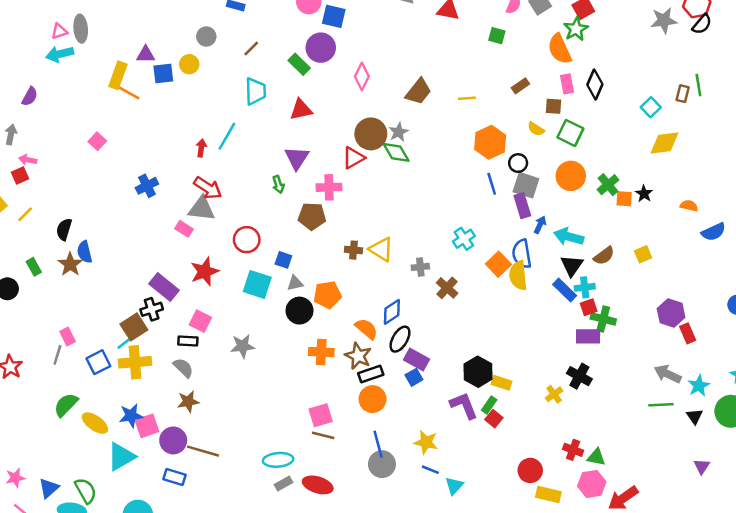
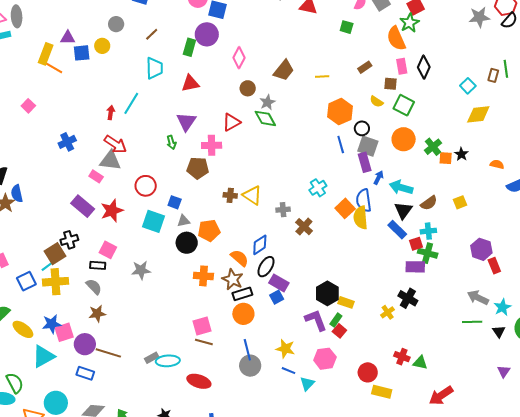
green rectangle: (299, 64) -> (189, 47), turned 60
brown circle: (371, 134) -> (248, 88), moved, size x0.6
purple rectangle: (164, 287) -> (83, 206), moved
cyan cross: (585, 287) -> (428, 231), moved
gray rectangle: (283, 483) -> (152, 358), moved
pink hexagon: (592, 484) -> (325, 359), moved

